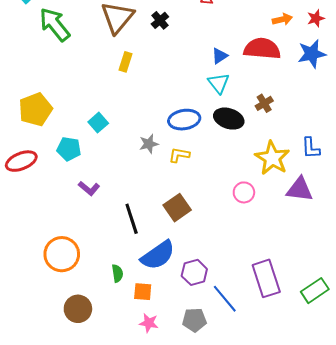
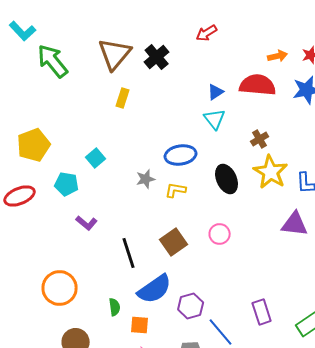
black cross: (160, 20) -> (157, 57), size x1.4
black ellipse: (229, 119) -> (227, 179), moved, turned 48
yellow star: (272, 158) -> (271, 172), moved
pink circle: (244, 192) -> (220, 234), moved
purple rectangle: (266, 278) -> (262, 312), size x0.7

